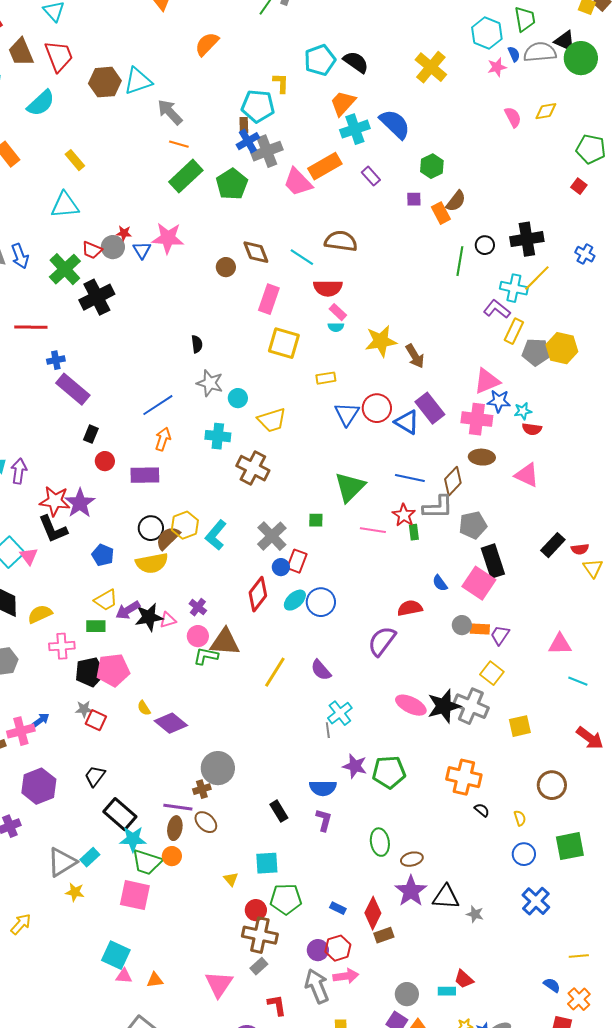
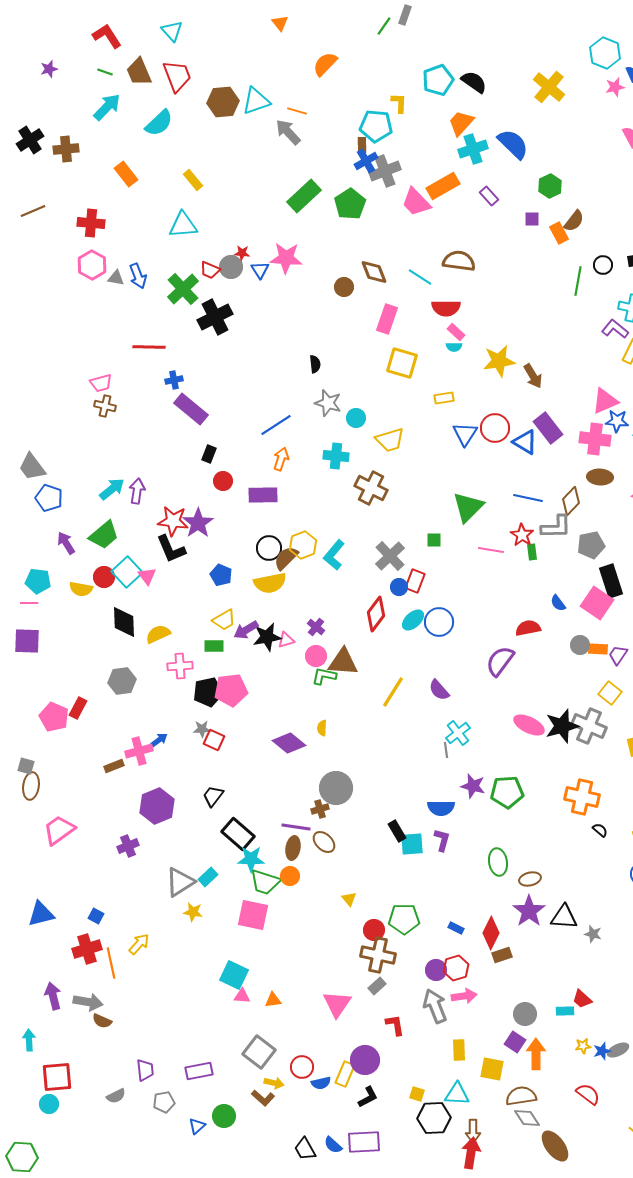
orange line: (179, 144) -> (297, 111), moved
yellow semicircle: (144, 708) -> (322, 728), moved, turned 35
cyan square: (267, 863) -> (412, 844), moved

